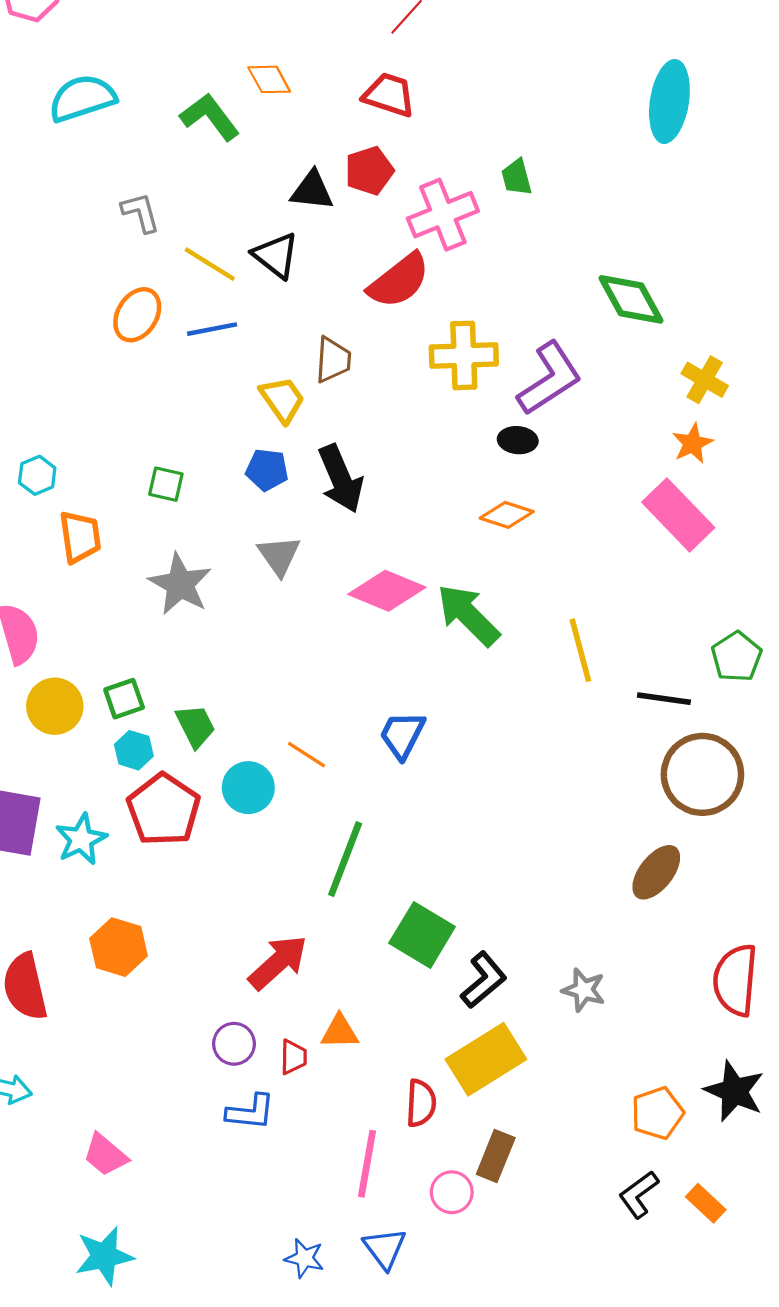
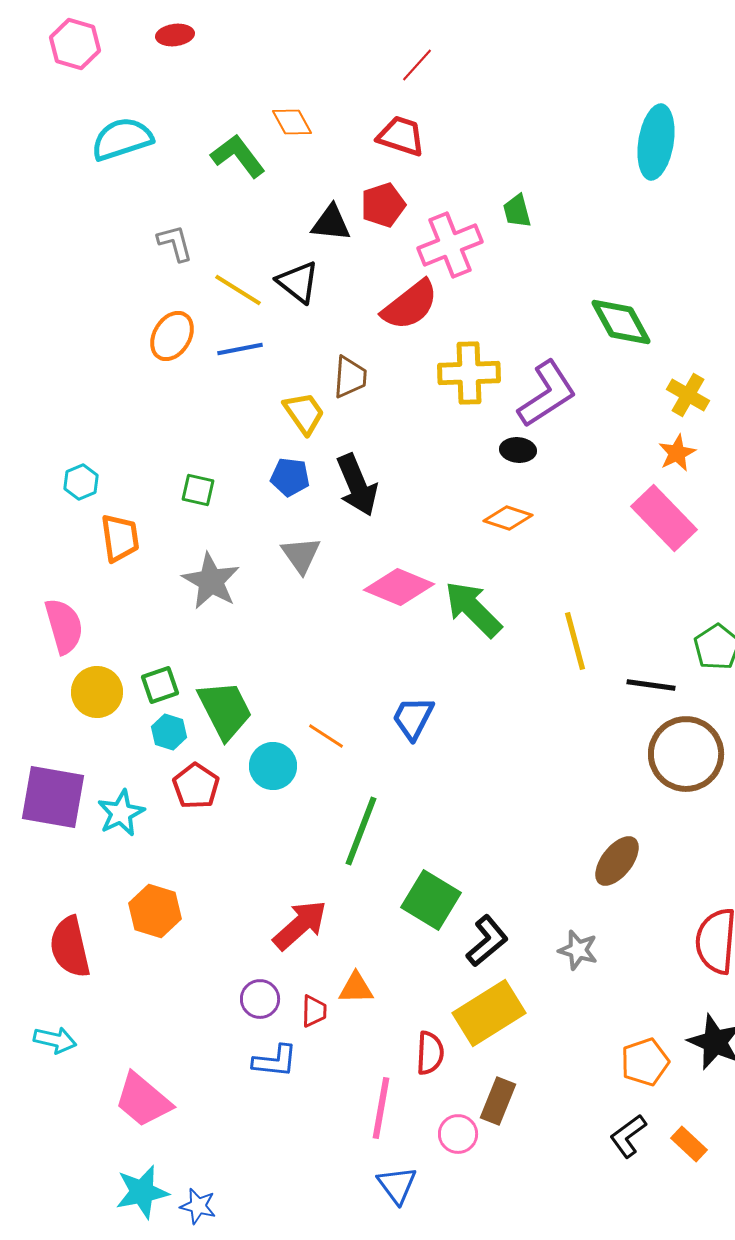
green trapezoid: (196, 726) -> (225, 710), size x1.5
red pentagon: (164, 810) -> (196, 786), size x0.7
brown ellipse: (656, 872) -> (617, 861), moved
pink trapezoid: (105, 1155) -> (143, 1100), size x1.4
blue star: (304, 1258) -> (198, 1206), moved

